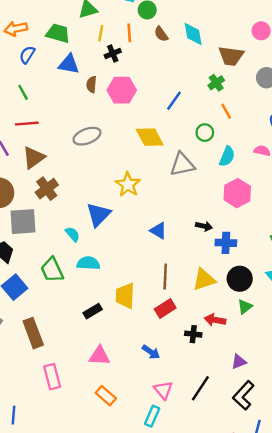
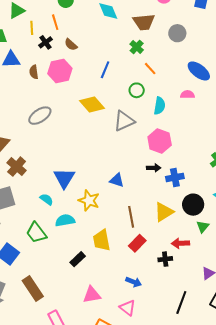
brown semicircle: (161, 34) -> (71, 45), moved
yellow star: (128, 185) -> (89, 200), moved
pink hexagon: (237, 193) -> (160, 141), moved
pink triangle: (163, 390) -> (128, 308), moved

